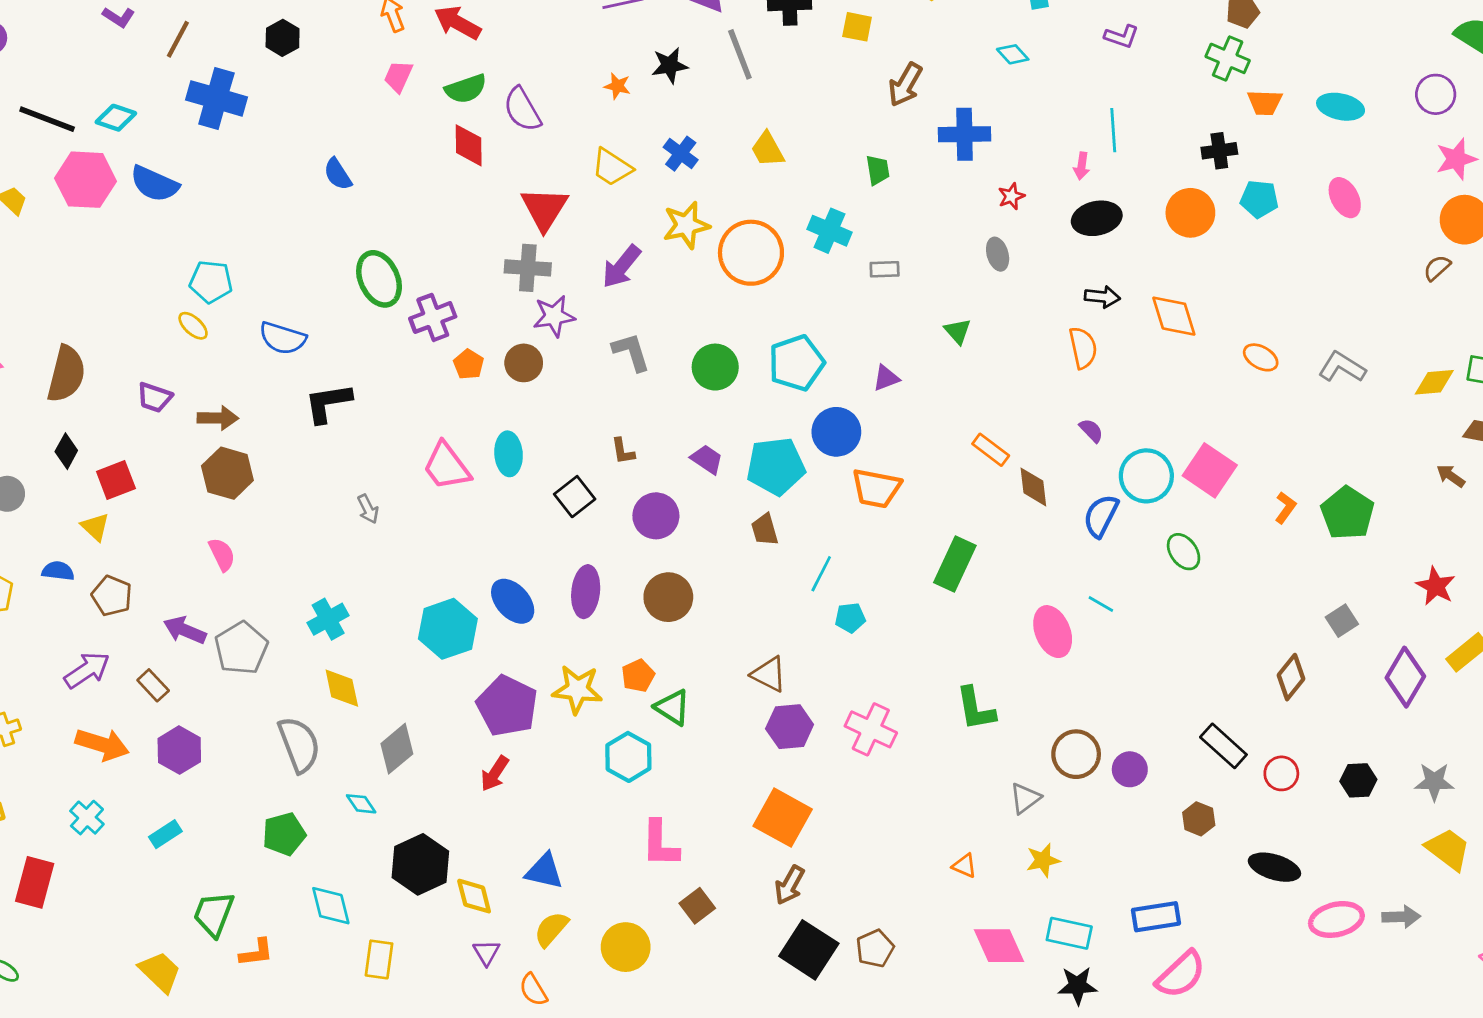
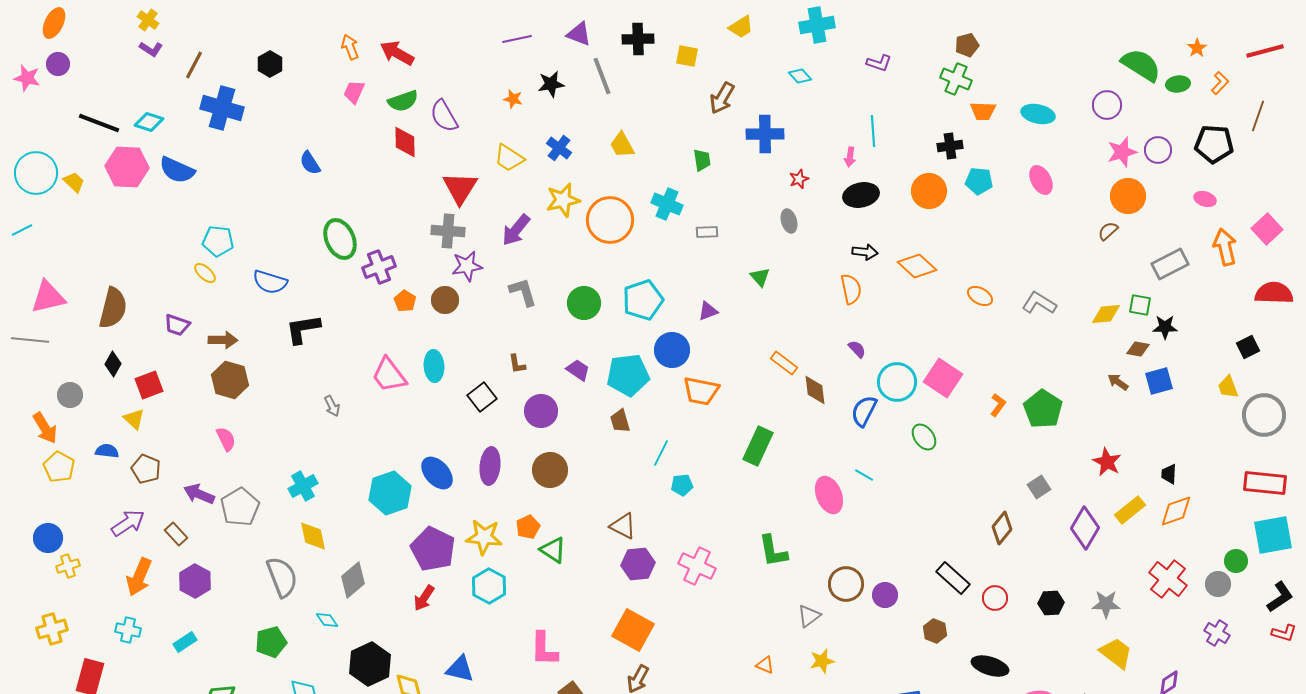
orange diamond: (1174, 316) -> (917, 266), turned -30
orange arrow: (102, 745) -> (139, 577), turned 96
cyan hexagon: (628, 757) -> (489, 586), moved
cyan cross: (87, 818) -> (128, 630), turned -30

